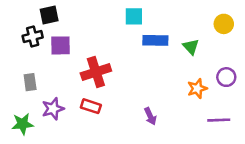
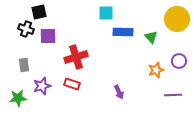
yellow circle: (224, 24) -> (177, 19), size x1.6
black cross: (33, 37) -> (26, 29), turned 35

